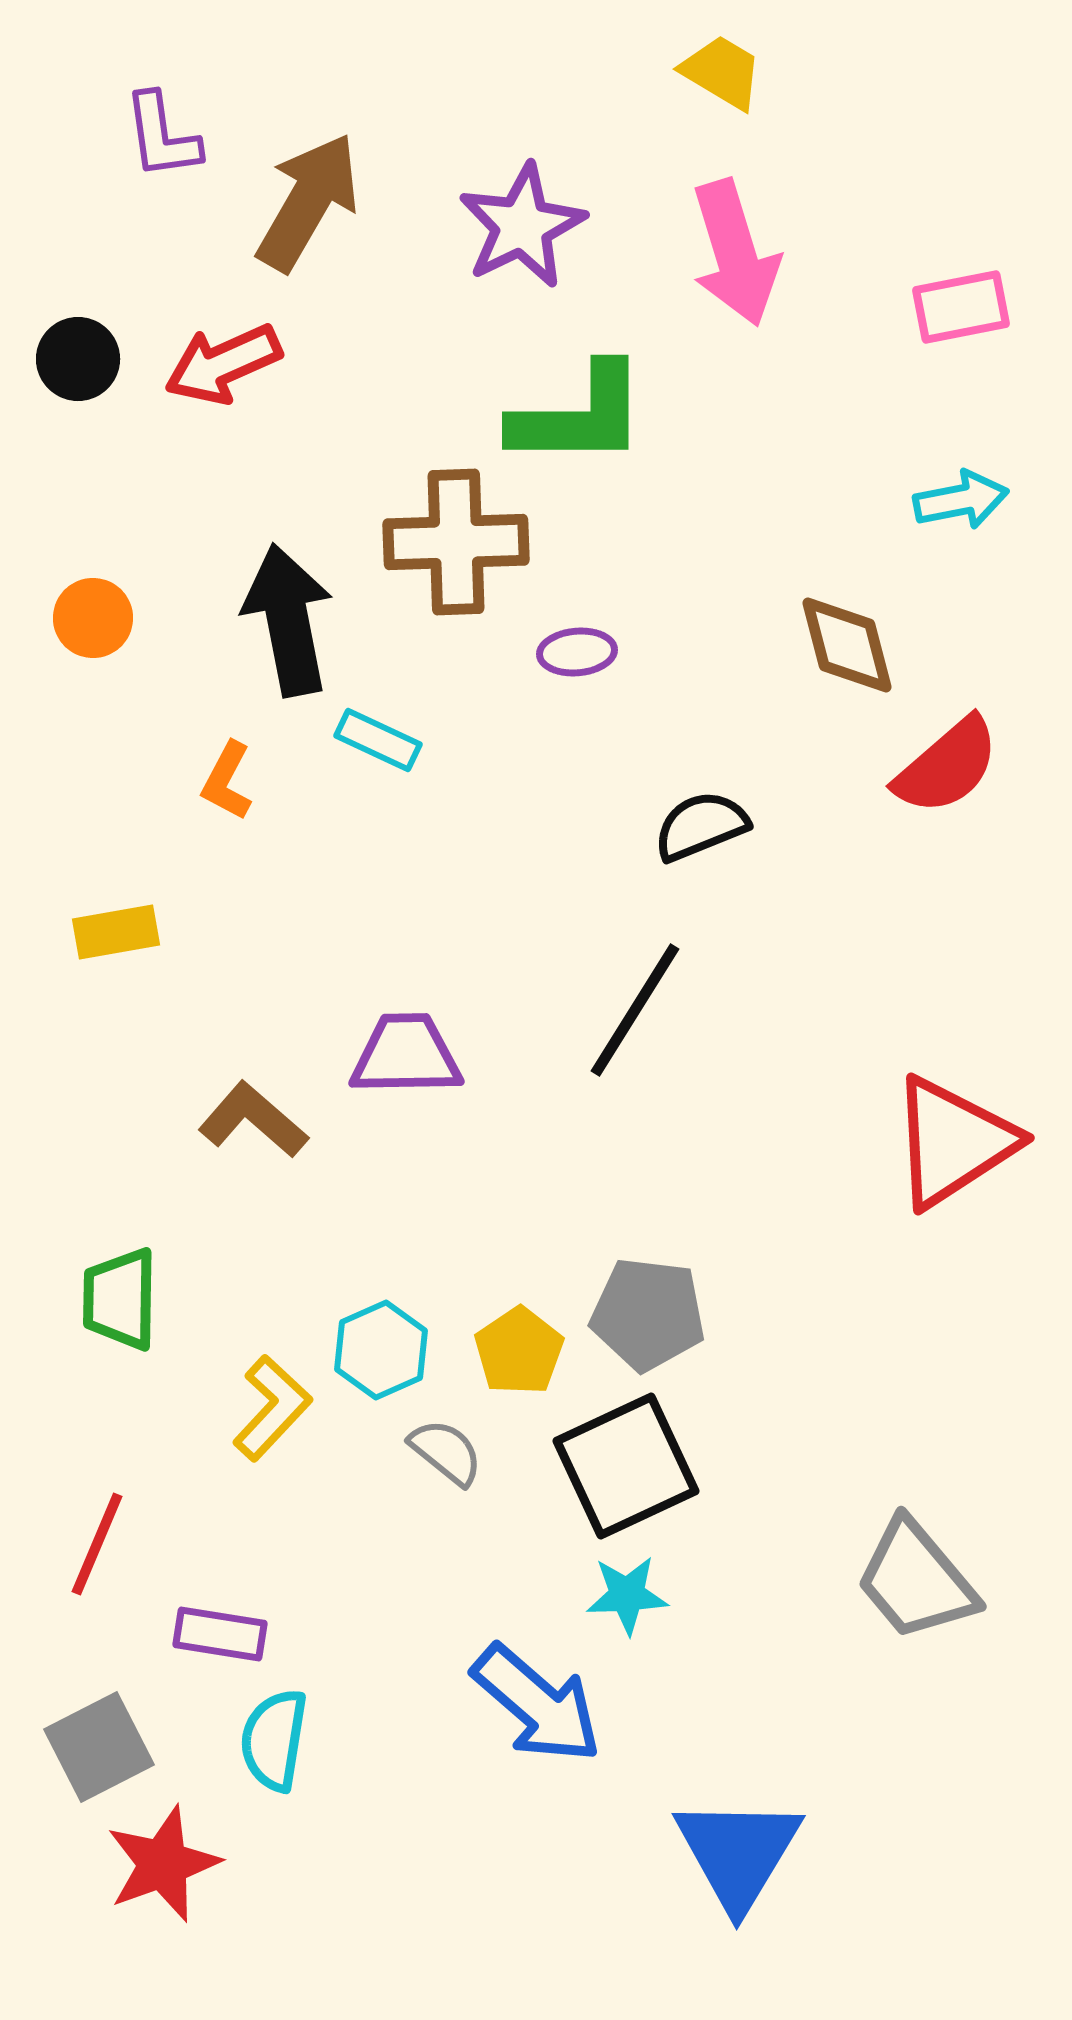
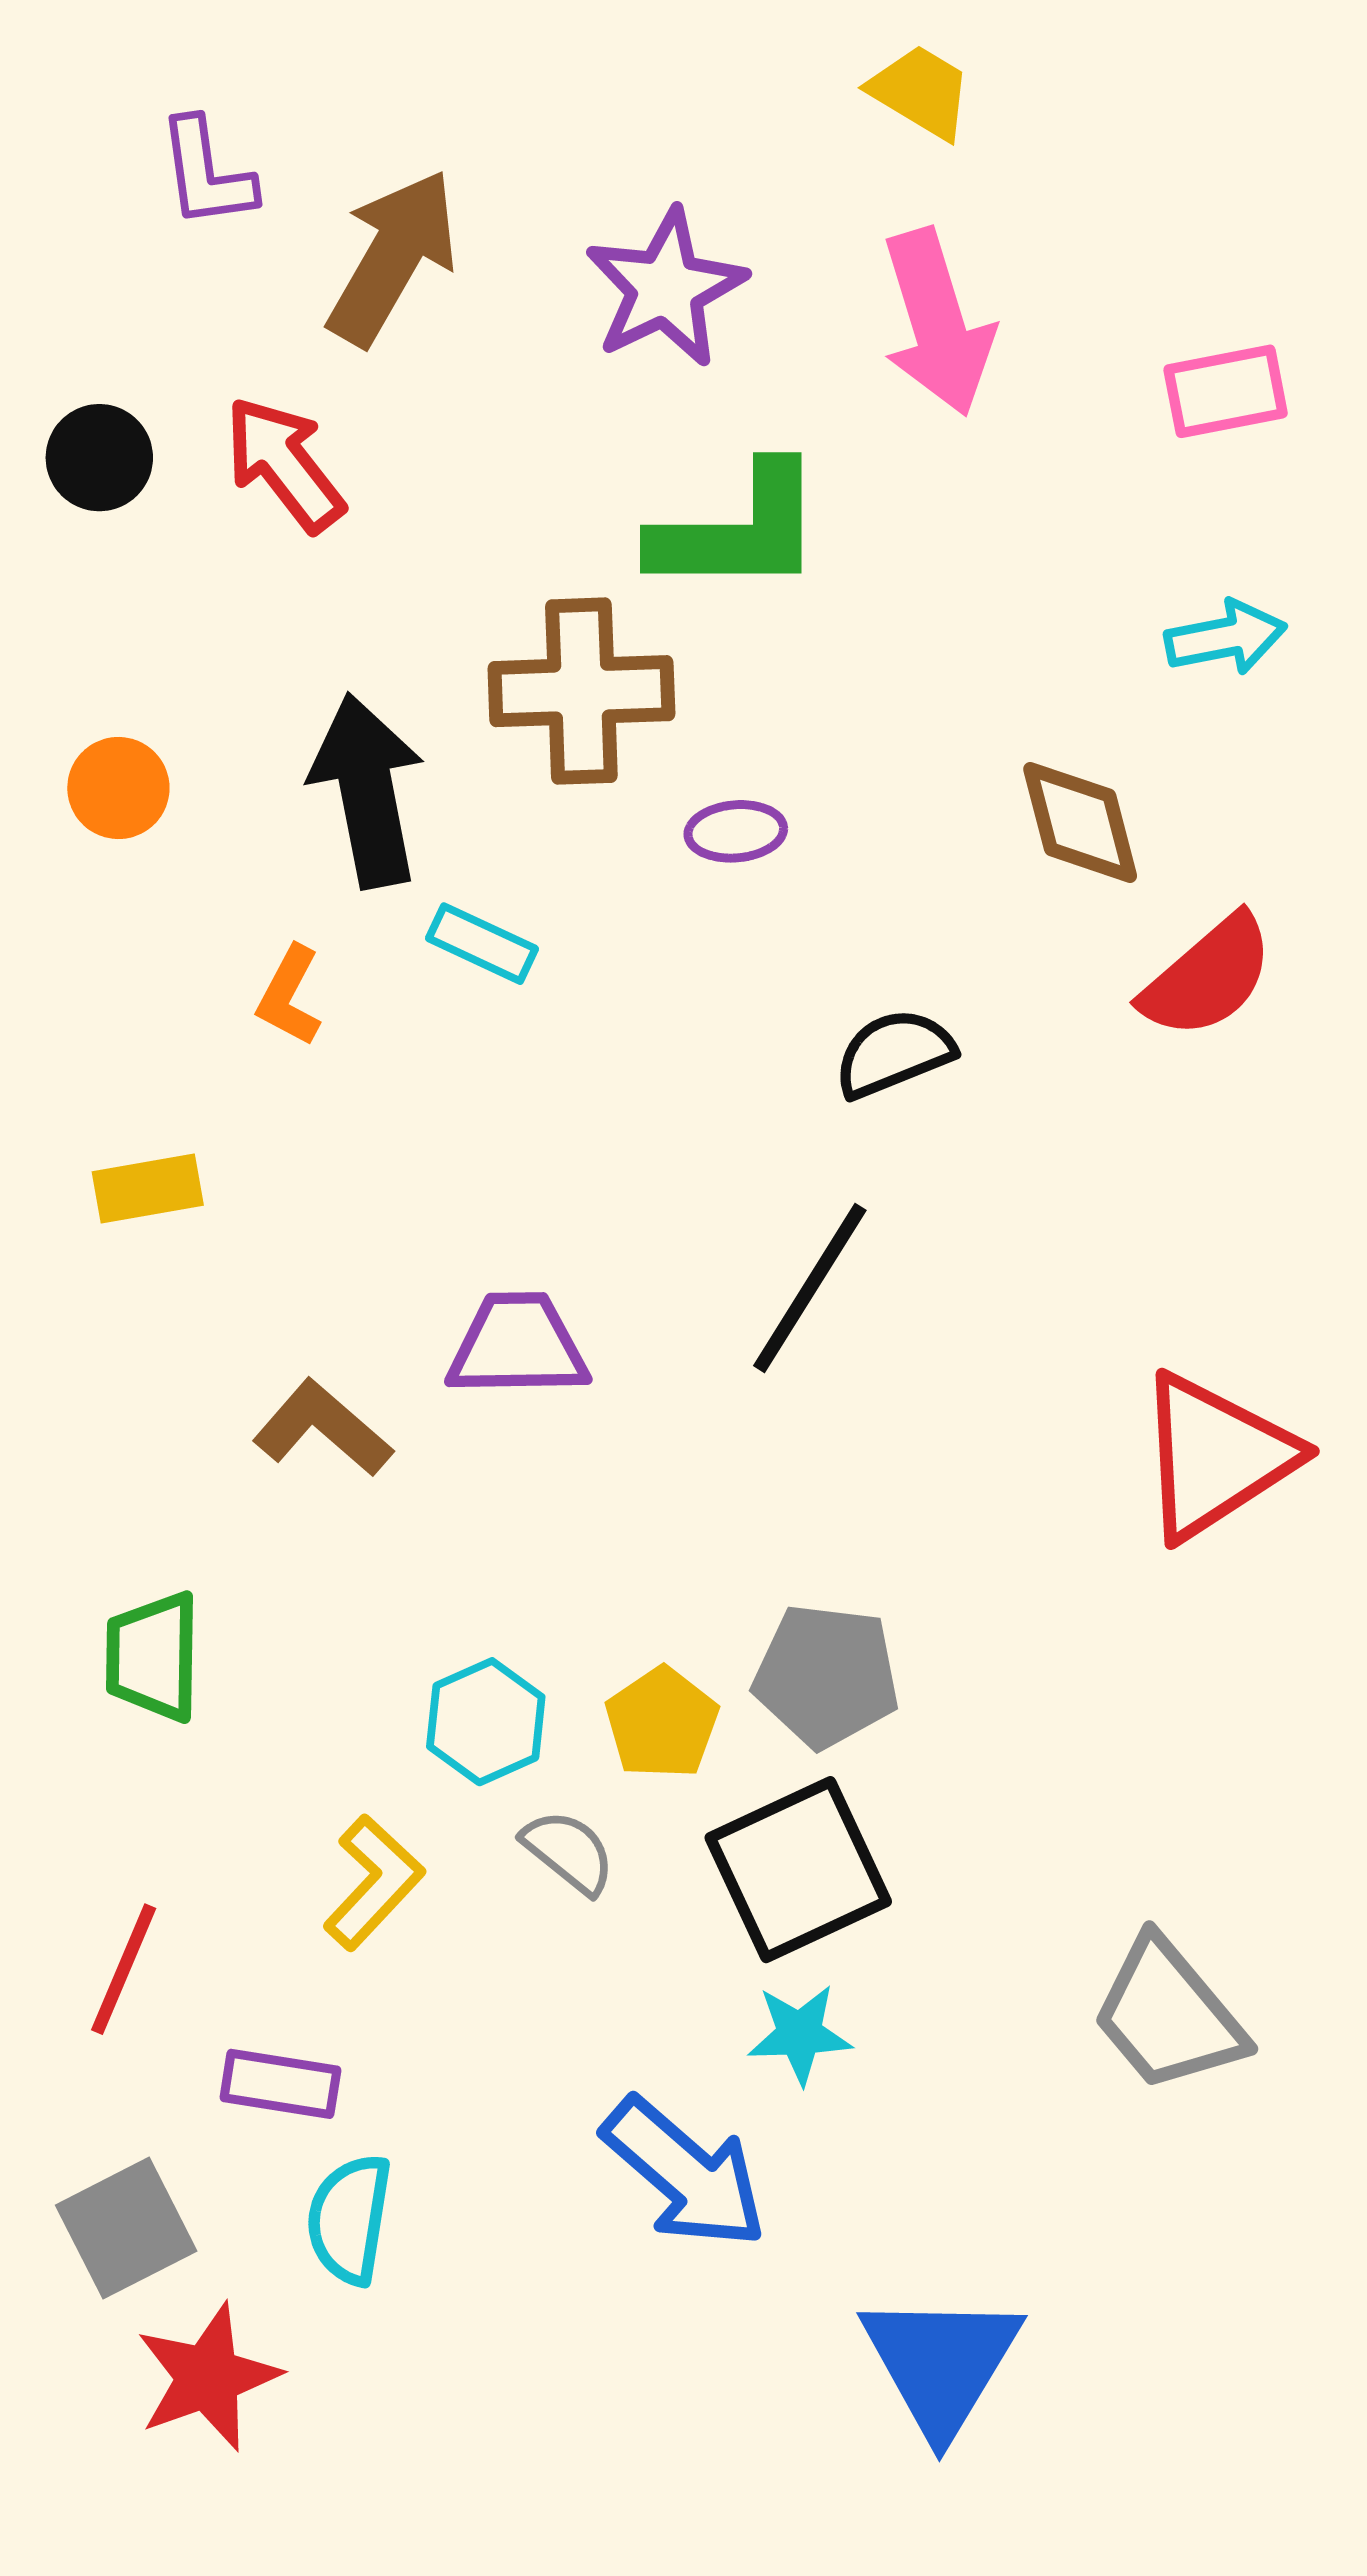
red arrow: (223, 364) -> (284, 464), turned 76
yellow L-shape: (272, 1408) -> (374, 1882), moved

